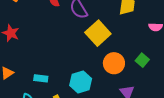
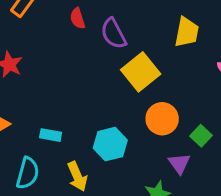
green square: (142, 60) -> (201, 136), moved

